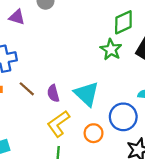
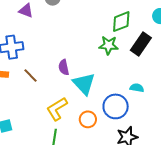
green star: (111, 50) -> (109, 45), turned -30
purple semicircle: (53, 93) -> (64, 67), moved

